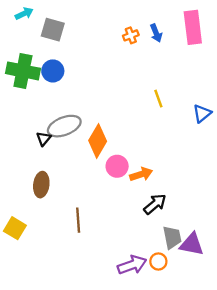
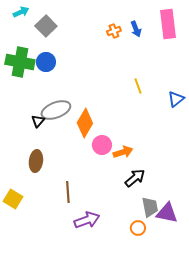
gray square: (53, 30) -> (46, 26), turned 30
purple arrow: (132, 265) -> (87, 220), moved

